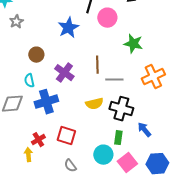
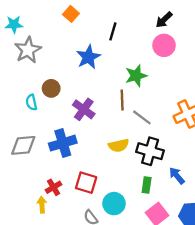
pink circle: (107, 18) -> (164, 45), moved
gray star: (16, 22) -> (28, 50), size x1.6
green star: (133, 44) -> (136, 76), moved, turned -30
gray line: (114, 80) -> (142, 117), turned 36
cyan semicircle: (29, 81) -> (31, 102), moved
cyan circle: (103, 155) -> (114, 204), moved

